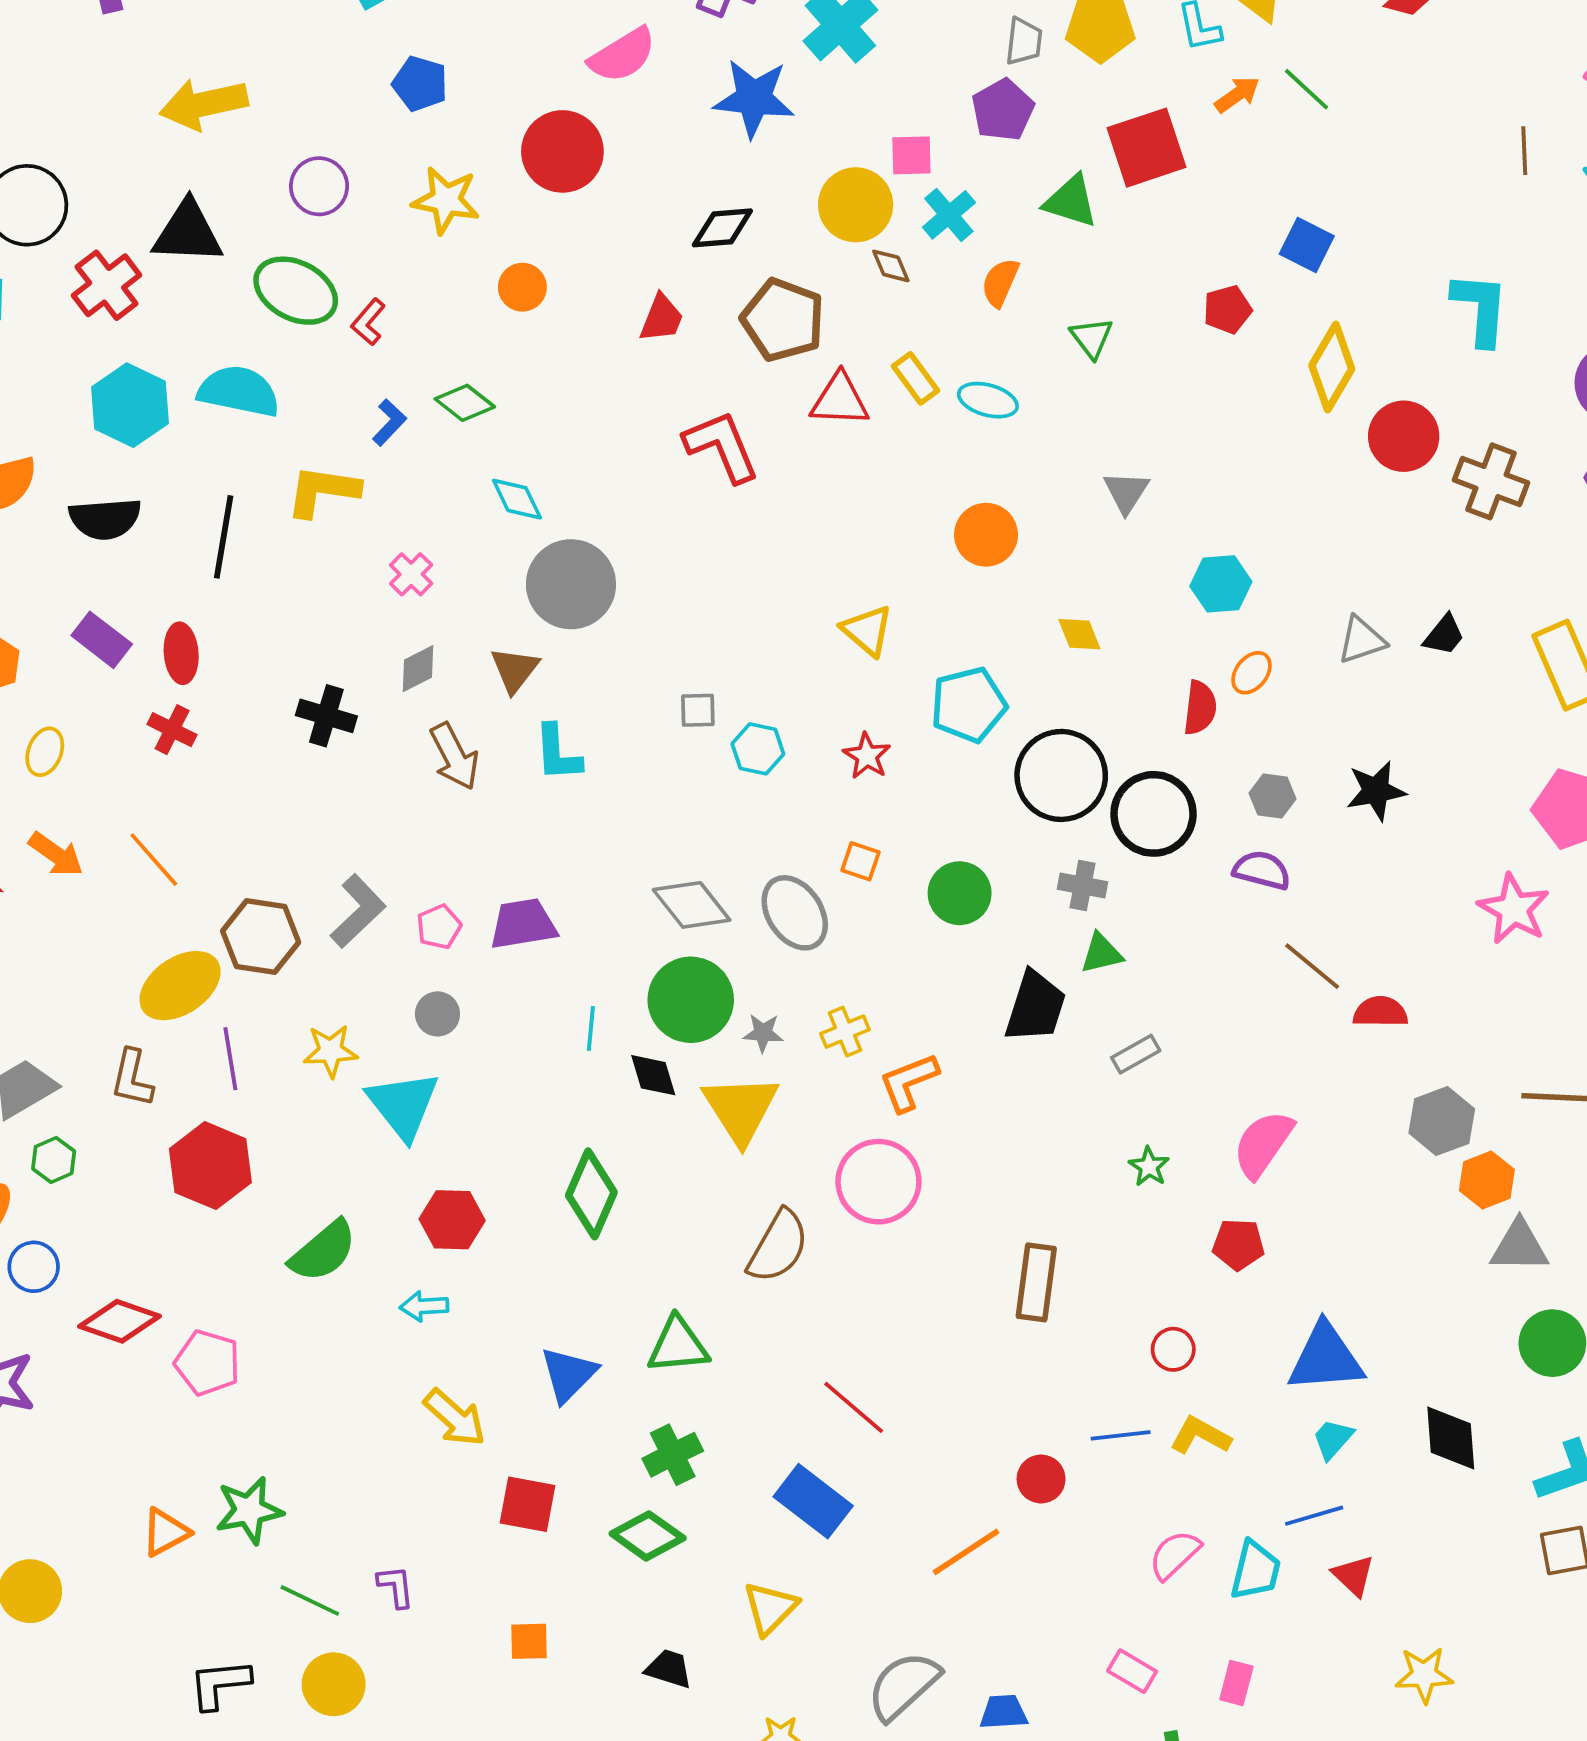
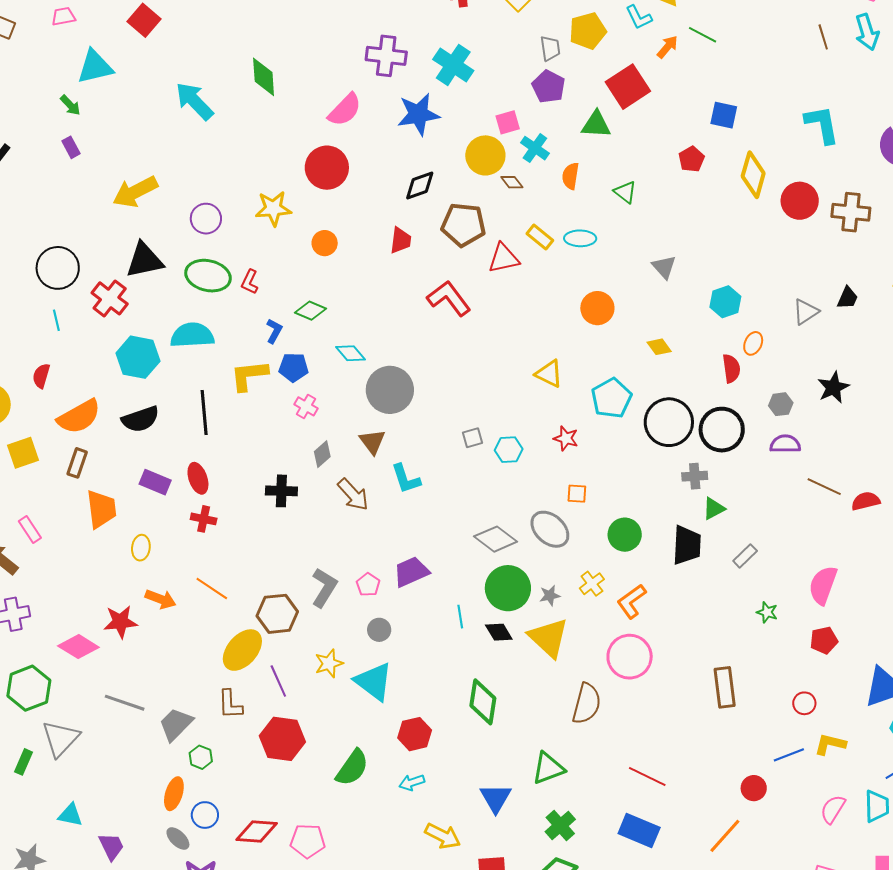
blue pentagon: (420, 84) -> (293, 367), moved
green circle: (960, 893) -> (625, 535), moved

